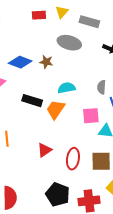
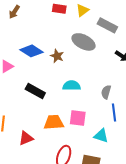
orange trapezoid: (56, 109) -> (54, 122), moved, turned 40
pink square: (91, 116) -> (78, 118), moved
red triangle: (45, 150) -> (26, 138), moved

